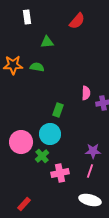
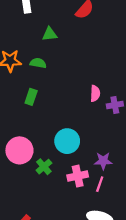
green rectangle: (58, 110) -> (31, 97), moved
cyan circle: (50, 134) -> (67, 141), moved
pink cross: (60, 173) -> (78, 176), moved

